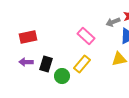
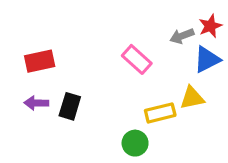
yellow rectangle: (82, 64) -> (160, 113), moved, turned 36
green circle: (62, 76) -> (135, 143), moved

